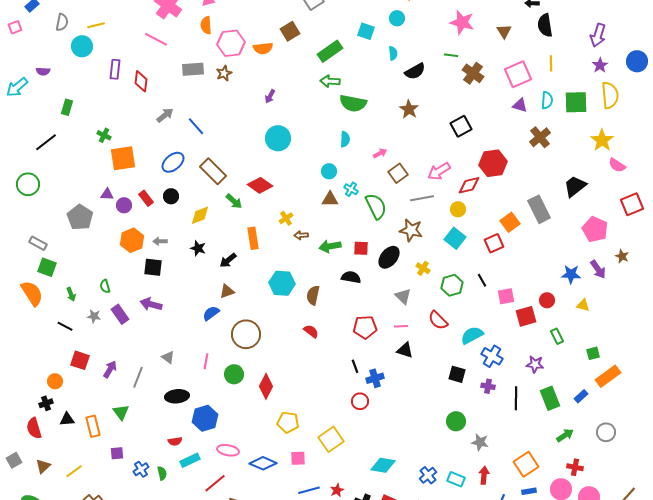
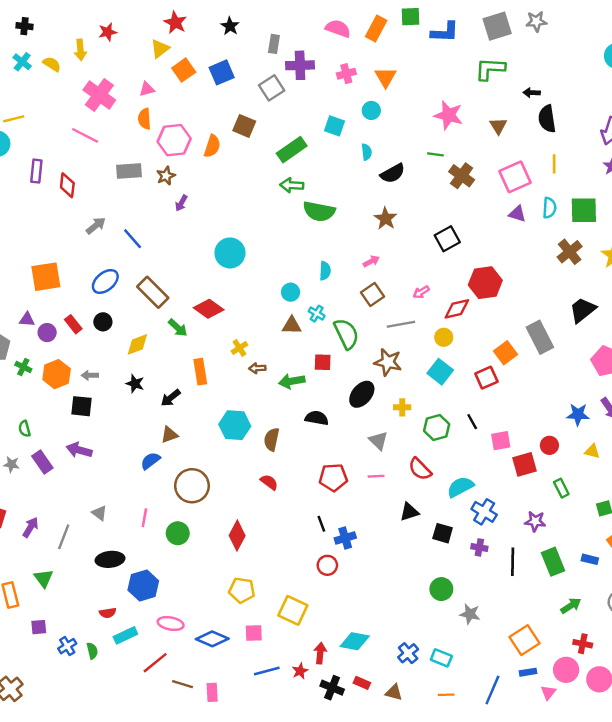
brown square: (290, 31) -> (244, 126), turned -36
orange semicircle: (263, 48) -> (212, 146), turned -66
purple arrow: (270, 96) -> (181, 203), moved
green cross: (104, 135) -> (23, 367), moved
brown cross: (540, 137) -> (570, 252), moved
cyan semicircle: (345, 139) -> (325, 271), moved
pink arrow: (380, 153) -> (371, 261), moved
pink arrow: (439, 171) -> (421, 292), size x0.6
red square: (361, 248) -> (323, 362), moved
yellow cross: (423, 268) -> (402, 407), turned -32
black triangle: (405, 350) -> (409, 512), moved, turned -36
red diamond: (266, 386) -> (237, 536), moved
blue rectangle: (581, 396) -> (590, 559), turned 56
yellow square: (331, 439) -> (293, 610), turned -30
red arrow: (484, 475) -> (320, 653), moved

